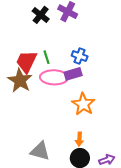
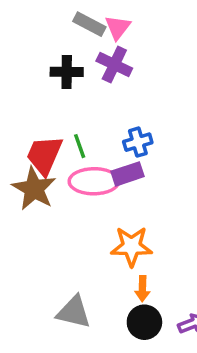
black cross: (41, 15) -> (67, 72), turned -36
blue cross: (80, 56) -> (138, 142), turned -35
orange star: (83, 104) -> (132, 246), moved, turned -30

